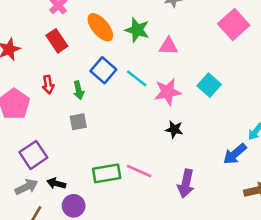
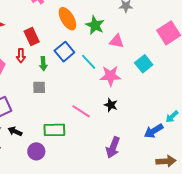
red rectangle: (57, 41) -> (32, 37), moved
cyan square: (209, 85) -> (144, 64), moved
pink line: (139, 171) -> (81, 111), moved
purple circle: (74, 206) -> (36, 151), moved

